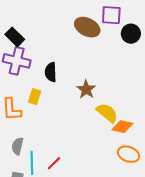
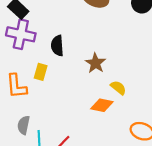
yellow semicircle: (107, 113) -> (118, 88), size x0.7
orange diamond: (122, 127) -> (102, 105), moved

